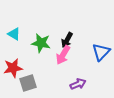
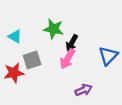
green star: (41, 43) -> (54, 29), moved
gray square: (28, 83) -> (32, 60), moved

